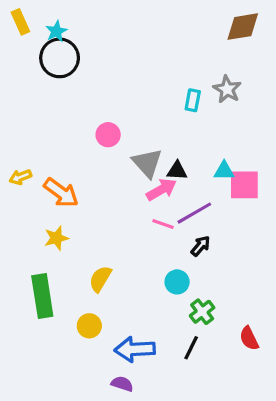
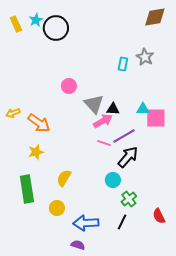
yellow rectangle: (20, 22) -> (16, 24), moved
black circle: (60, 58) -> (56, 28), moved
black arrow: (201, 246) -> (128, 157), size x1.6

